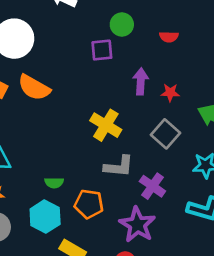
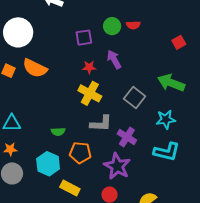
green circle: (122, 25) -> (112, 26), moved
purple arrow: (141, 81) -> (114, 59), turned -30
red star: (170, 93) -> (89, 67), moved
green semicircle: (54, 183) -> (58, 132), moved

